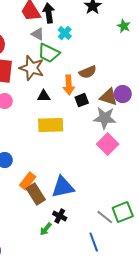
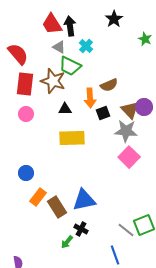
brown triangle: (109, 97) -> (130, 110), turned 30
orange rectangle: (28, 181) -> (38, 197), moved

